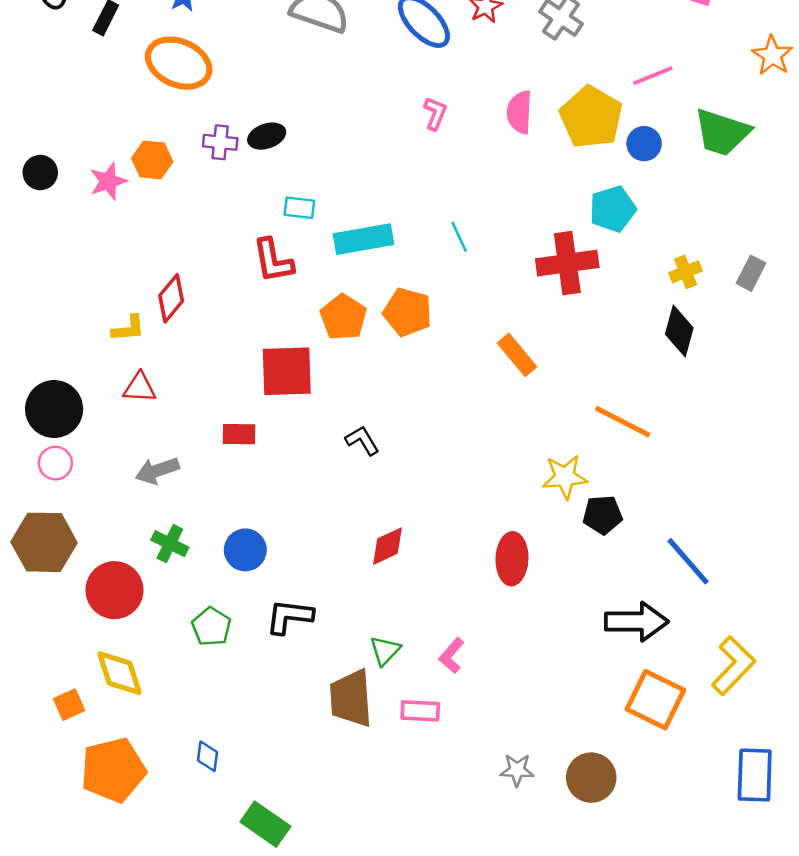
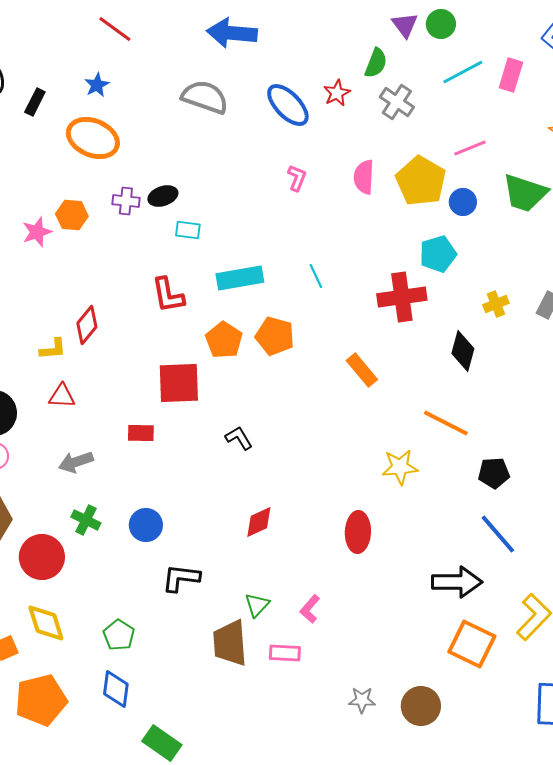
cyan rectangle: (299, 208) -> (188, 230), moved
black diamond: (679, 331) -> (463, 351), moved
black pentagon: (603, 515) -> (494, 473), moved
green pentagon: (211, 627) -> (119, 635), moved
blue diamond: (208, 756) -> (116, 689), size x1.5

